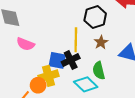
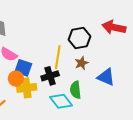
blue square: (57, 60) -> (23, 68), moved
orange circle: (38, 85) -> (16, 79), moved

